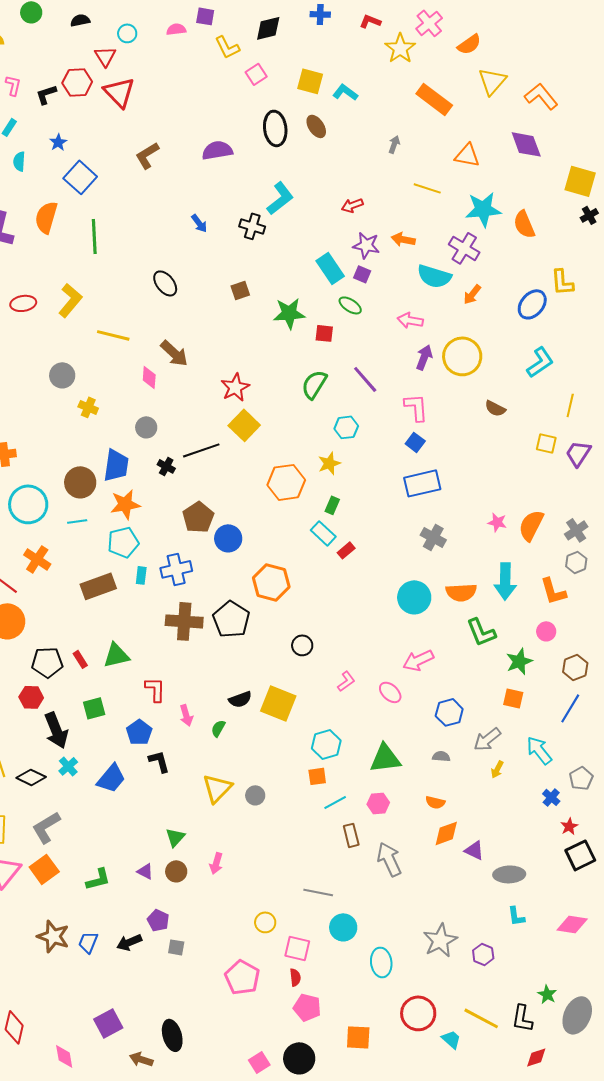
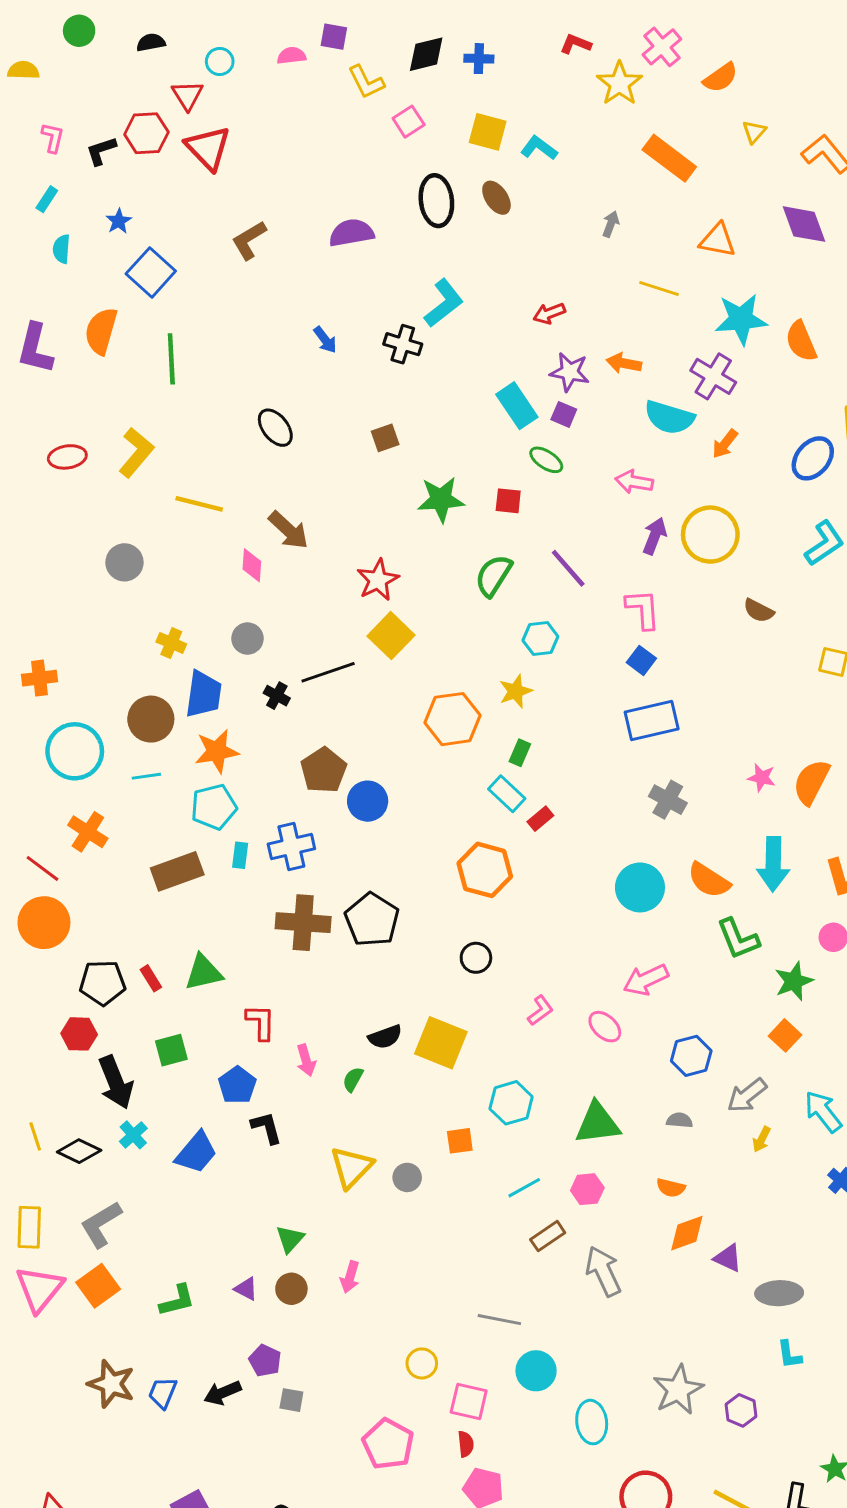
blue cross: (320, 14) -> (479, 59), moved
yellow triangle: (492, 81) -> (754, 132), size x0.6
green star: (289, 313) -> (441, 499), moved
yellow cross: (88, 407) -> (171, 643), moved
orange hexagon: (271, 582) -> (485, 870), moved
orange semicircle: (461, 592) -> (709, 880), turned 36
orange square: (513, 698) -> (785, 1035), turned 30
orange square: (317, 776) -> (460, 1141), moved
brown rectangle: (351, 835) -> (548, 1236), turned 70

